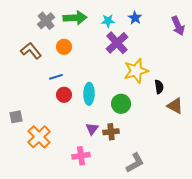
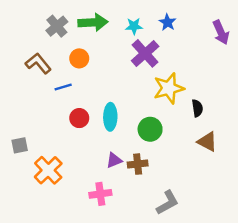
blue line: (56, 77) -> (63, 87), moved
brown triangle: (175, 106) -> (207, 142), moved
purple triangle: (92, 129) -> (114, 160), turned 32

